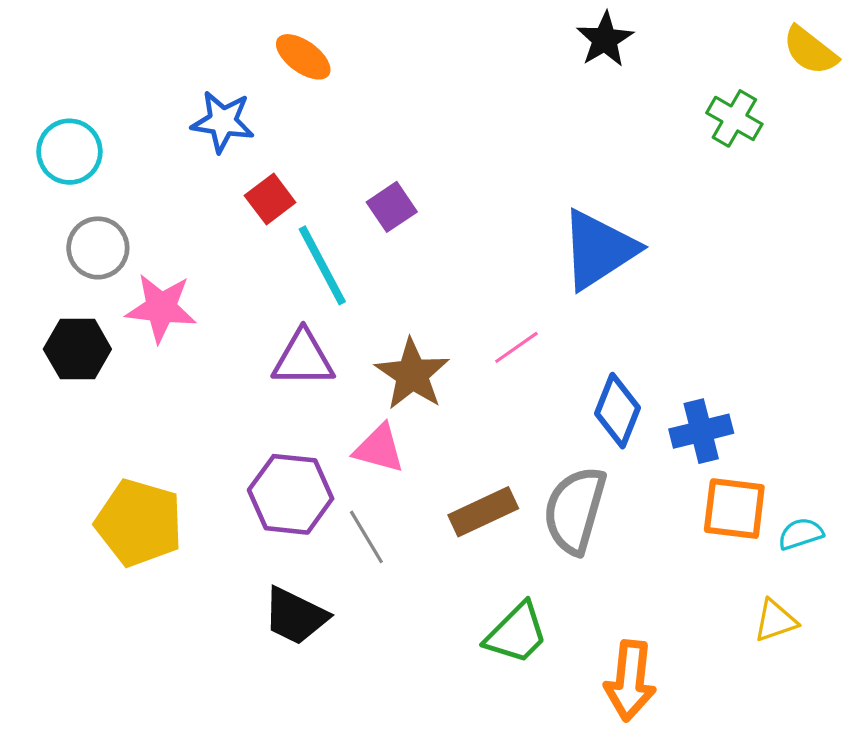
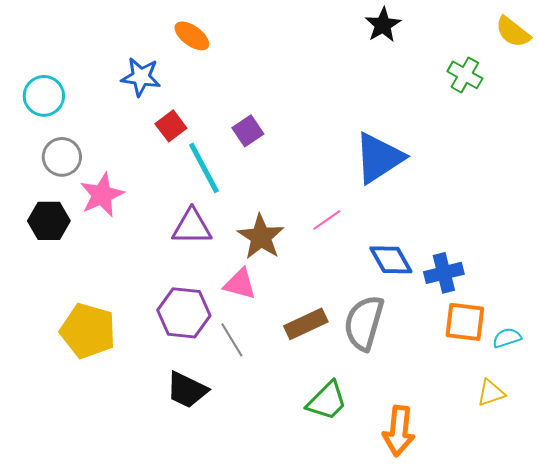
pink star: (161, 308) -> (102, 195), turned -30
blue diamond: (618, 411) -> (391, 260), turned -51

